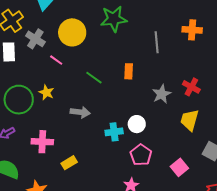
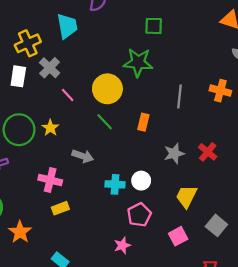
yellow circle: (72, 32) -> (107, 89), moved
yellow trapezoid: (190, 120) -> (186, 196), moved
pink cross: (42, 142) -> (50, 180), moved

